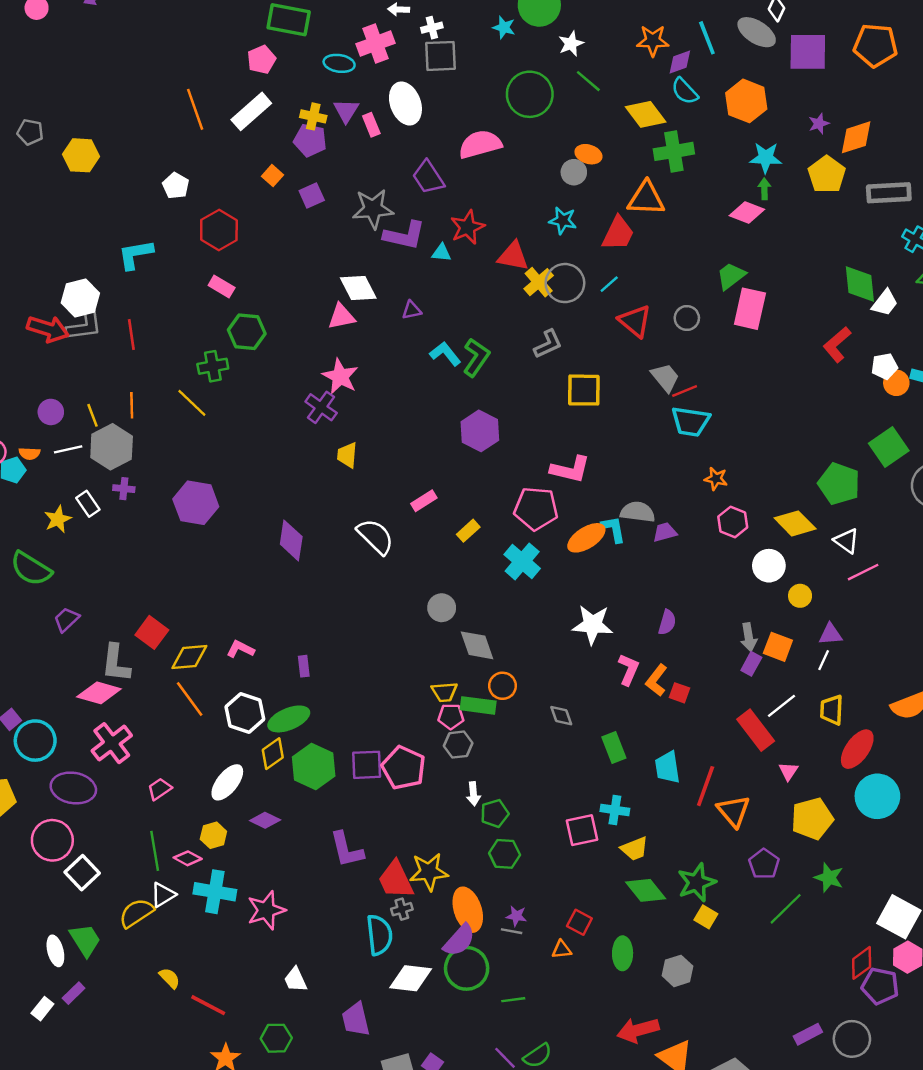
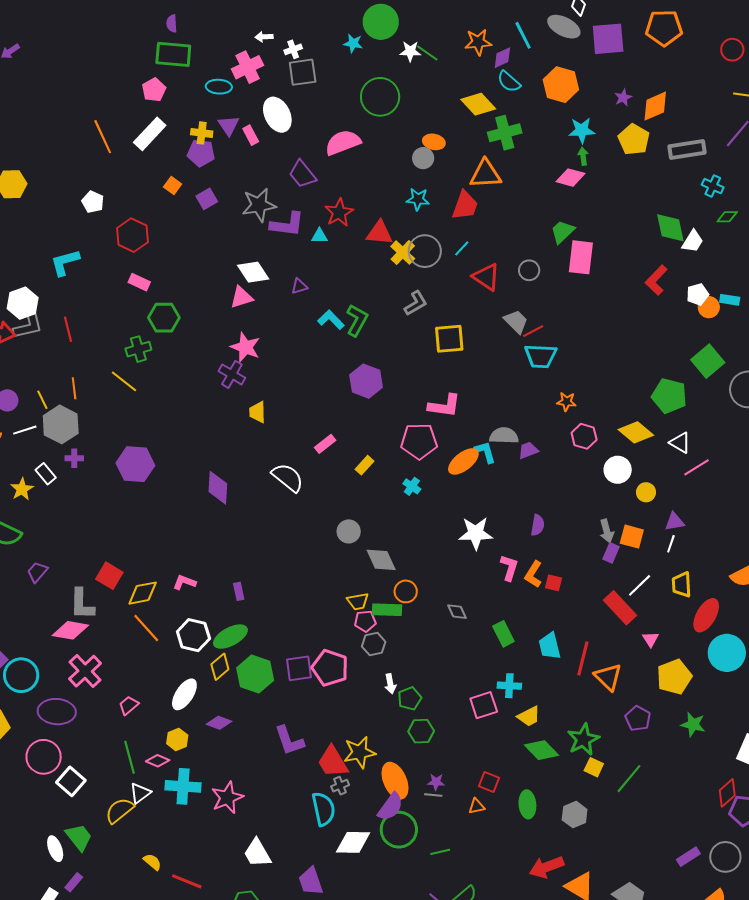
white star: (571, 44) -> (410, 51), turned 30
green line: (588, 81) -> (427, 53), moved
cyan cross: (522, 561) -> (412, 486), size x0.6
green line: (786, 909) -> (629, 779), moved
white trapezoid: (295, 980) -> (257, 853), size x1.4

